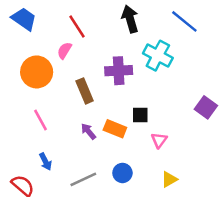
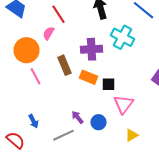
pink line: (40, 120) -> (36, 76), moved
orange rectangle: (115, 129) -> (88, 77), moved
purple arrow: (88, 131) -> (78, 117), moved
pink triangle: (159, 140) -> (124, 104), size x1.5
blue circle: (122, 173) -> (98, 122), moved

